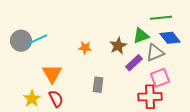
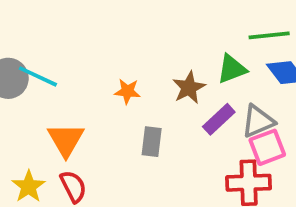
cyan line: (37, 40) -> (38, 76), turned 50
gray triangle: (155, 53) -> (258, 121), moved
gray rectangle: (98, 85) -> (152, 142), moved

